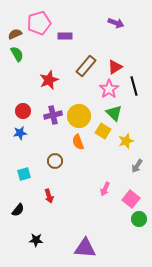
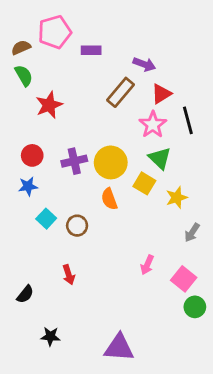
purple arrow: (116, 23) -> (144, 64), moved
red star: (49, 80) -> (49, 105), moved
cyan square: (24, 174) -> (46, 219), moved, turned -32

